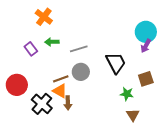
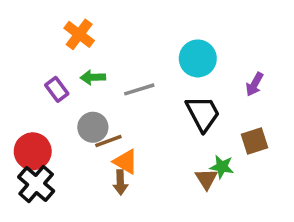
cyan circle: (146, 32) -> (198, 58), moved
gray circle: (81, 72) -> (93, 127), moved
orange triangle: (60, 91) -> (126, 162), moved
black cross: (42, 104) -> (36, 184), moved
brown triangle: (133, 115) -> (206, 179), moved

